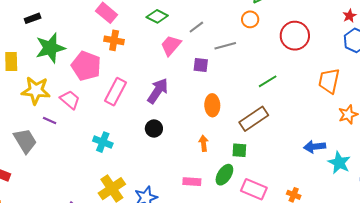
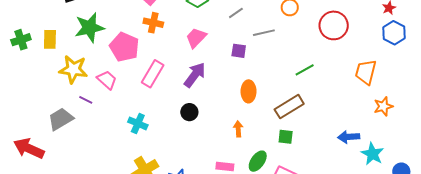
pink trapezoid: (171, 45) -> (196, 38), moved
gray trapezoid: (25, 141) -> (61, 119), turned -92
green square: (239, 150) -> (286, 137), moved

